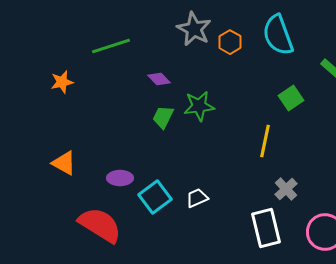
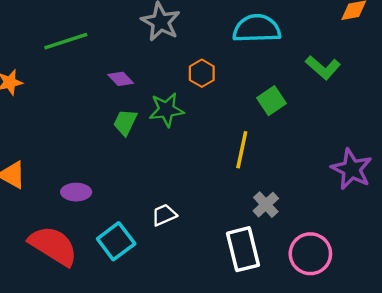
cyan semicircle: (278, 35) -> (257, 29), turned 108
orange hexagon: (230, 42) -> (202, 73), moved
cyan square: (155, 197) -> (116, 241), moved

